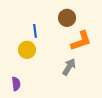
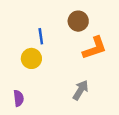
gray arrow: (69, 67) -> (81, 90), moved

